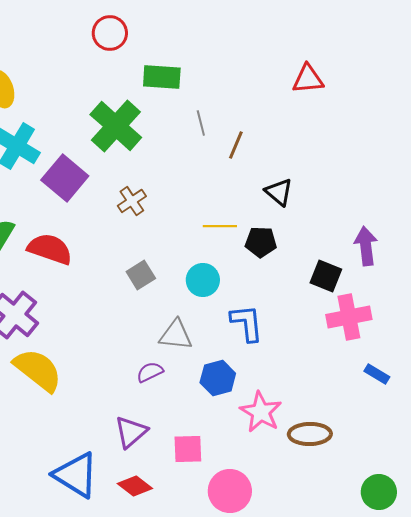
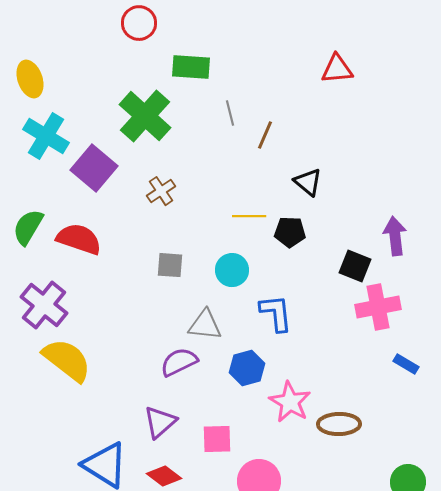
gray square: (141, 275) -> (170, 265), turned 36
purple semicircle: (150, 372) -> (179, 362), size x1.4

